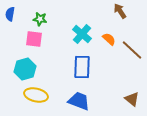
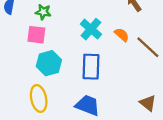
cyan hexagon: (25, 69) -> (49, 63), moved
yellow ellipse: (36, 95) -> (39, 98), turned 65

